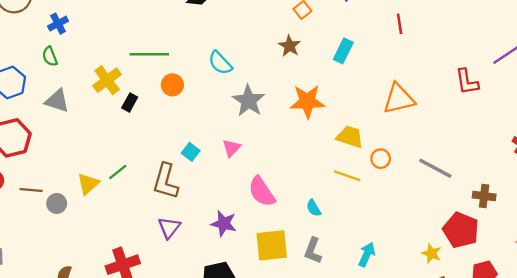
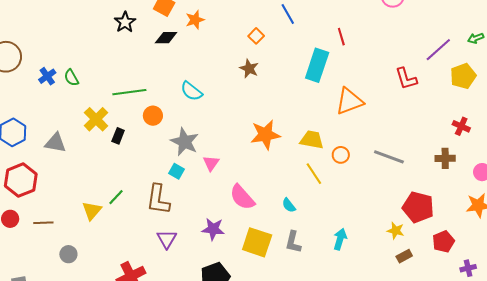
cyan rectangle: (343, 51) -> (317, 65), moved, size x1.5
green semicircle: (50, 56) -> (71, 78), moved
gray star: (249, 101) -> (185, 142), moved
orange star: (307, 101) -> (265, 135), moved
yellow line: (347, 176) -> (314, 174), turned 45
brown cross: (484, 196) -> (445, 158), moved
gray circle: (57, 203) -> (68, 254), moved
yellow square: (272, 245) -> (257, 242), turned 32

